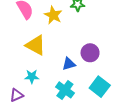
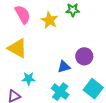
yellow triangle: (36, 45) -> (17, 48), moved

